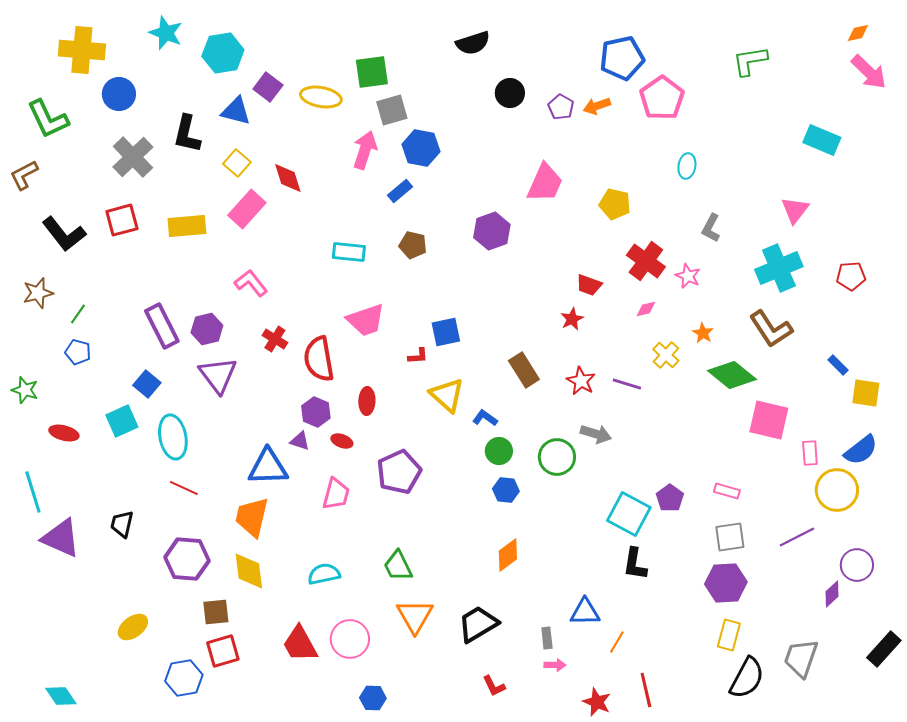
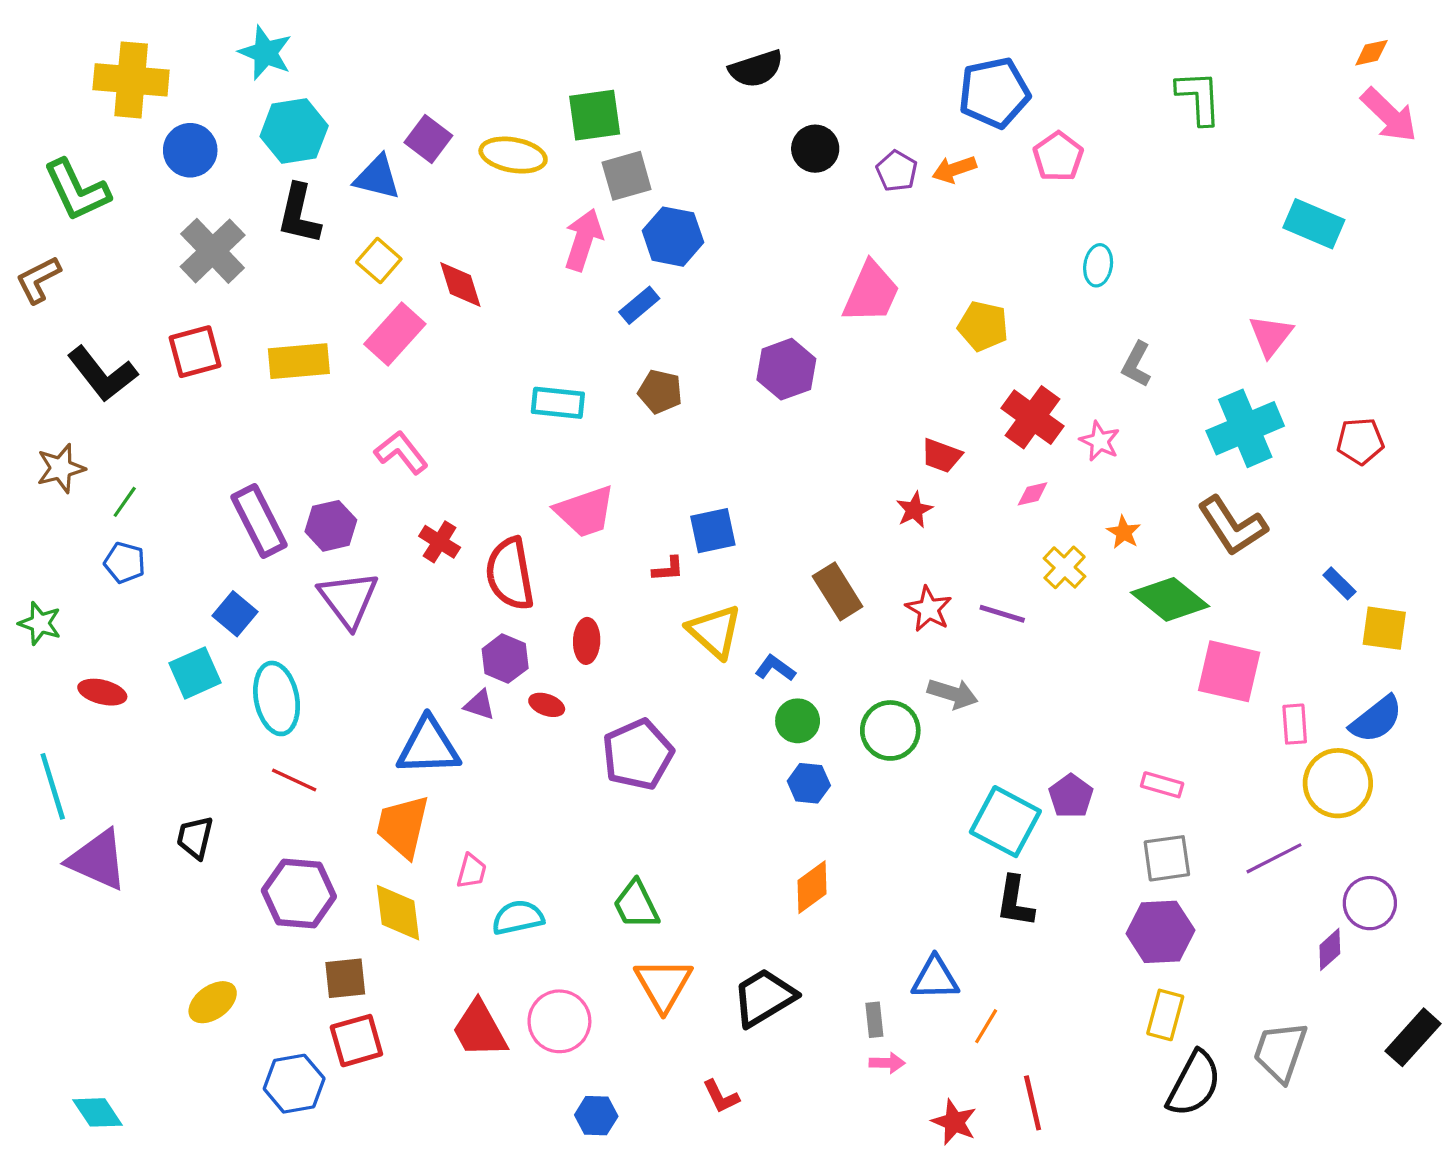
cyan hexagon: (223, 53) -> (294, 131), moved
green L-shape: (750, 61) -> (1199, 97), turned 96
pink pentagon: (662, 98) -> (1058, 157), size x0.7
pink trapezoid: (336, 494) -> (472, 871), moved, size x0.7
red L-shape: (494, 686) -> (721, 1096), moved

